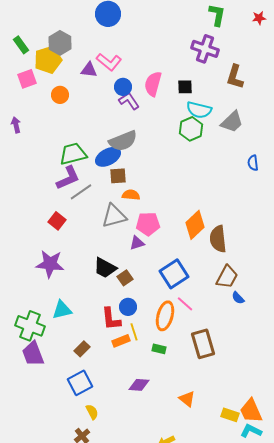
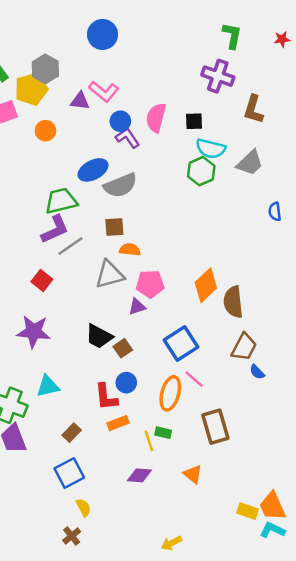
blue ellipse: (108, 157) -> (93, 170), moved
yellow line: (134, 332) -> (149, 441), moved
orange triangle: (187, 399) -> (193, 474), moved

